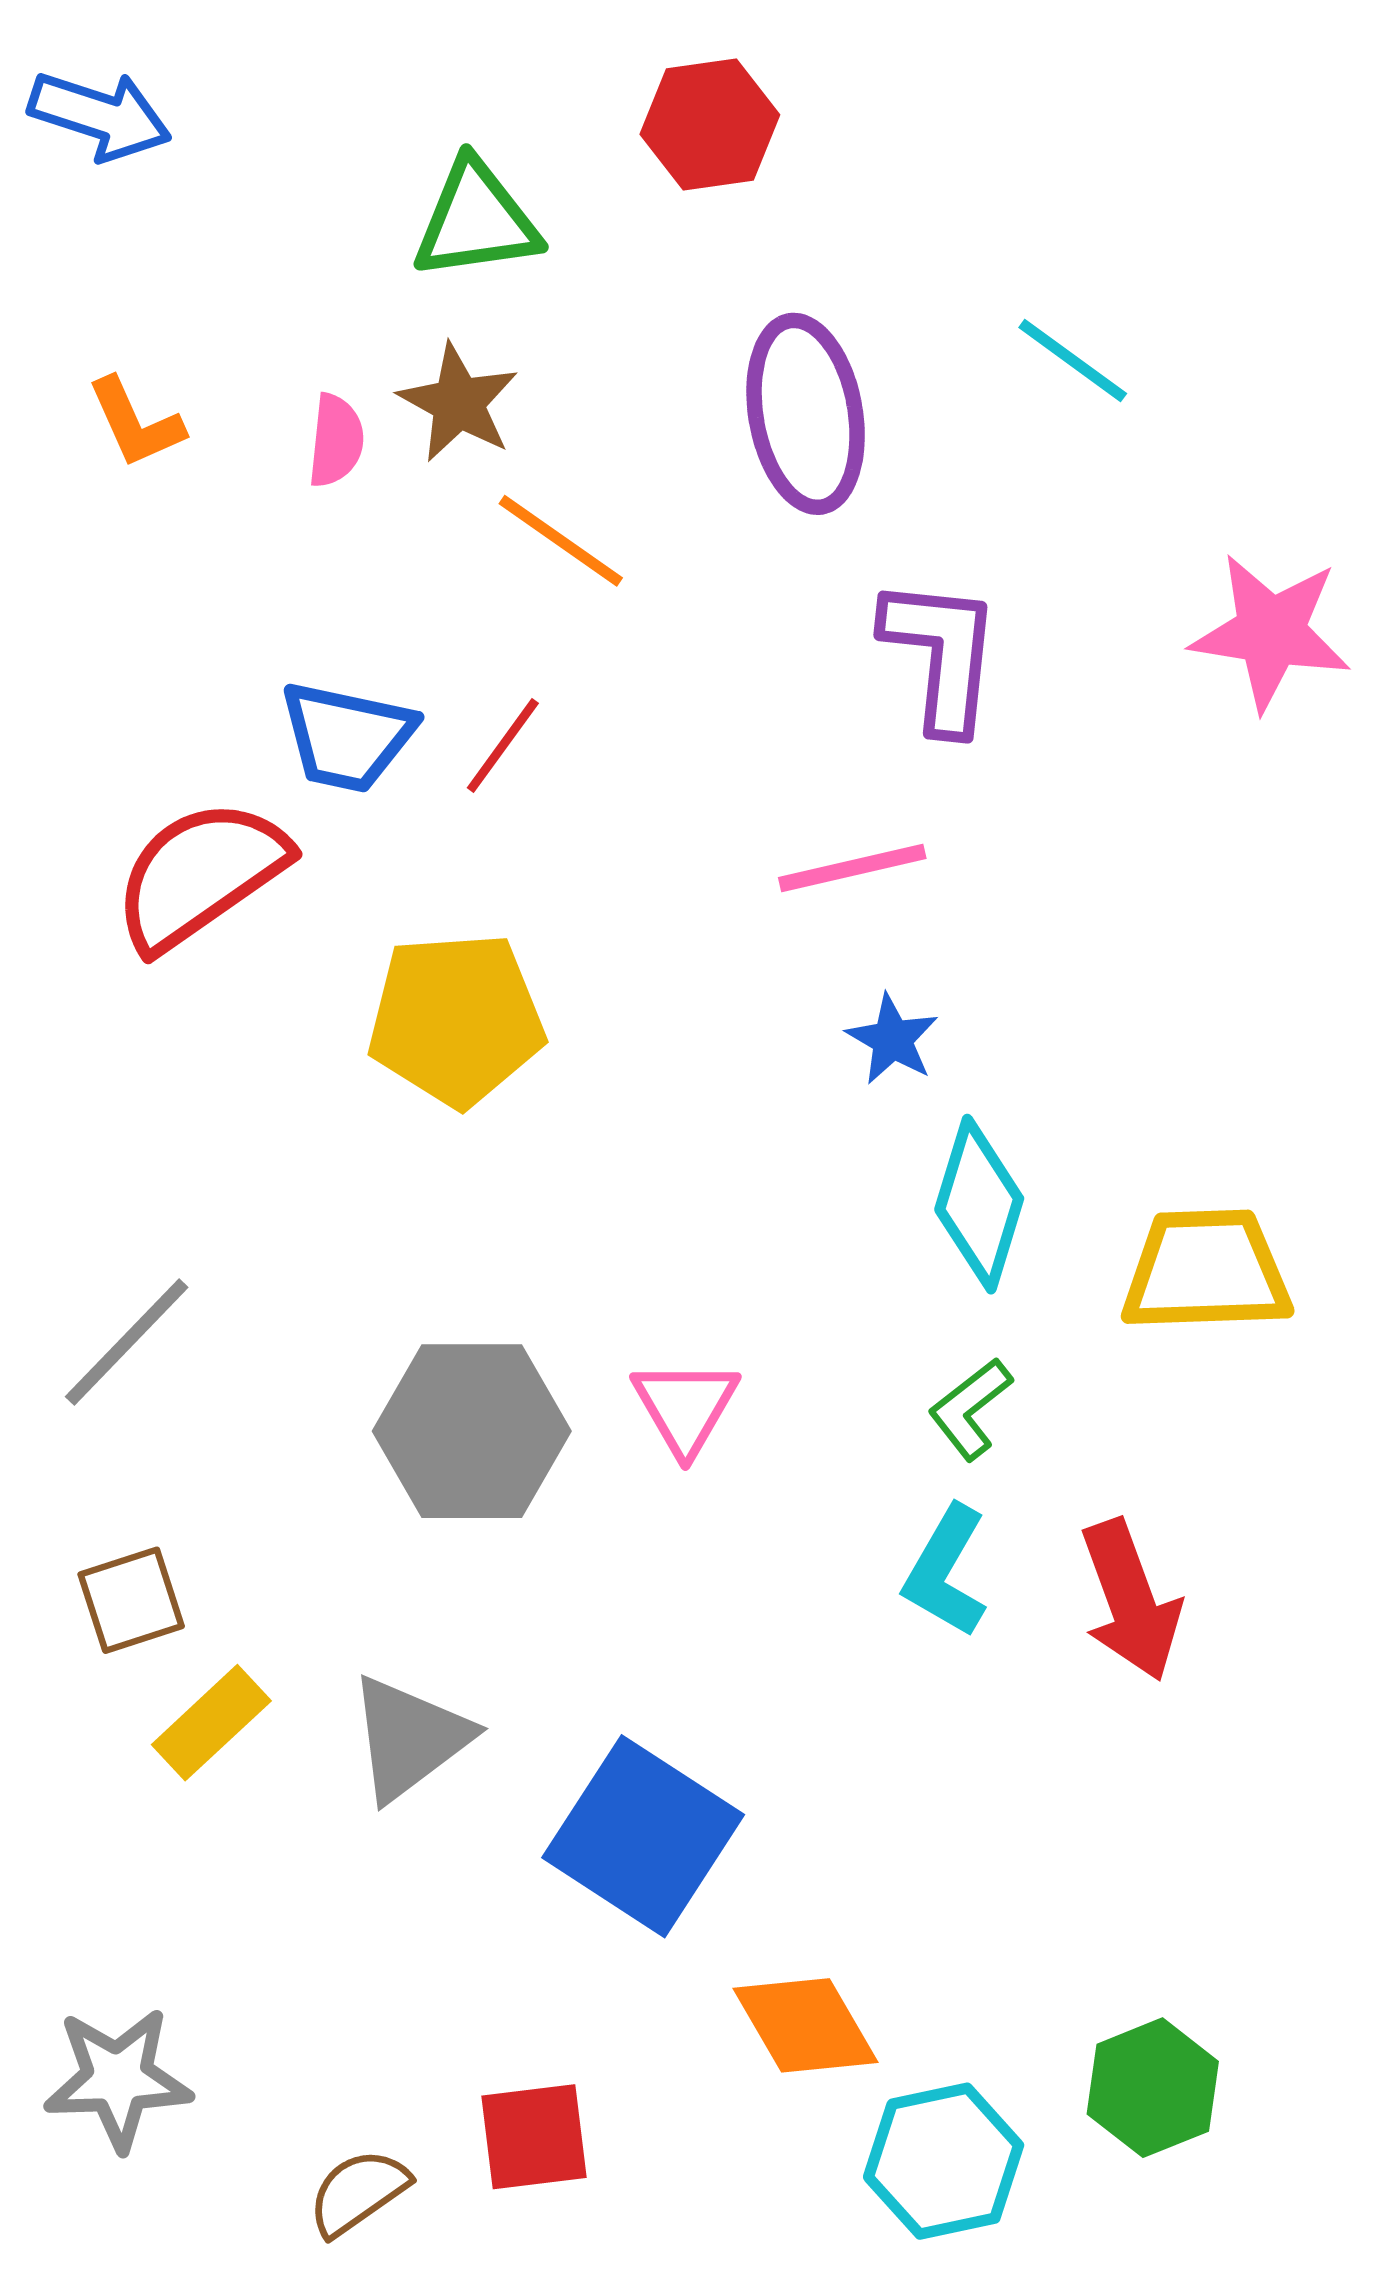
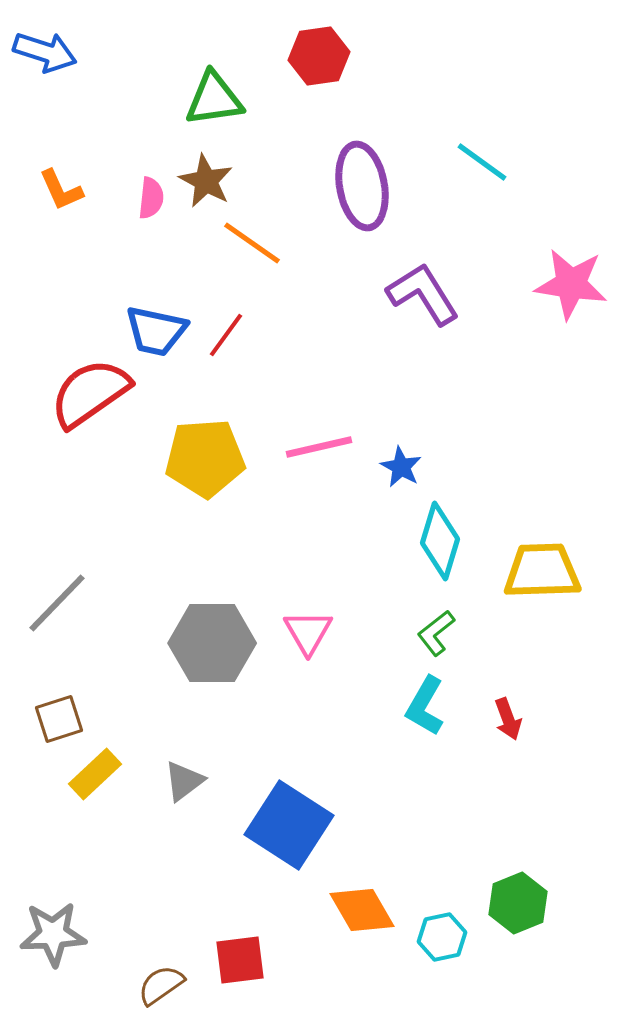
purple L-shape: (941, 654) -> (423, 294), turned -38
pink line: (852, 868) -> (319, 447), moved
red arrow: (1131, 1600) -> (508, 719), size x0.6
gray triangle: (409, 1738) -> (184, 781), size x0.7
green hexagon: (1153, 2088) -> (518, 903), moved
cyan hexagon: (944, 2161) -> (442, 937), moved, size x0.7

